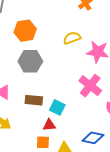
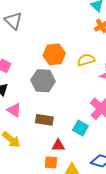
orange hexagon: (25, 31) -> (54, 54), moved
cyan square: (57, 107) -> (80, 128), moved

